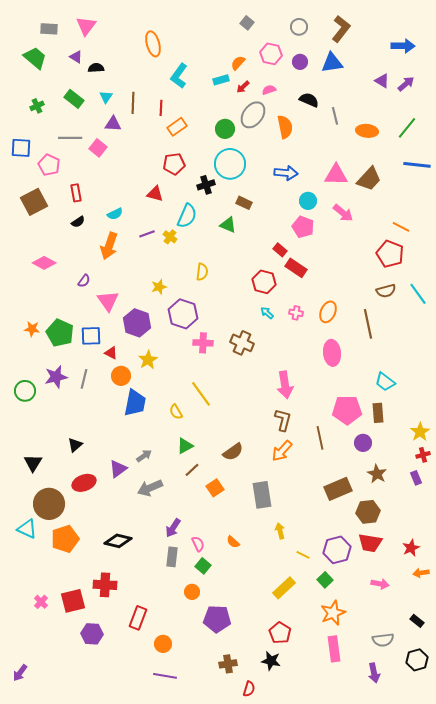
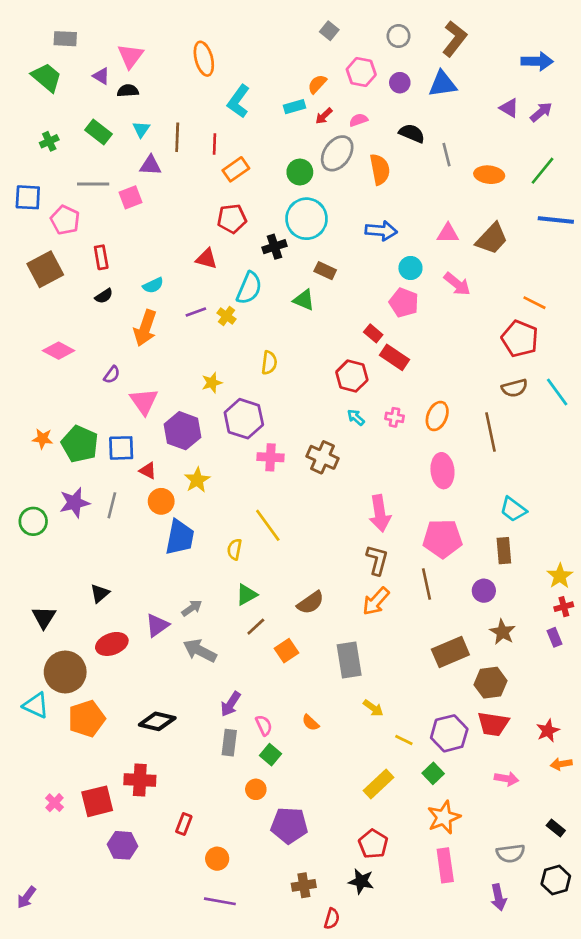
pink triangle: (86, 26) -> (131, 56), moved
pink square: (98, 148) -> (131, 197), turned 30
pink triangle: (336, 175) -> (448, 233), size x0.7
pink pentagon: (347, 410) -> (442, 539), moved
yellow semicircle: (176, 412) -> (235, 549), turned 42
gray arrow: (150, 488) -> (200, 651), turned 50
yellow arrow: (280, 531) -> (373, 708), turned 140
red rectangle: (138, 618) -> (184, 824), size x0.7

